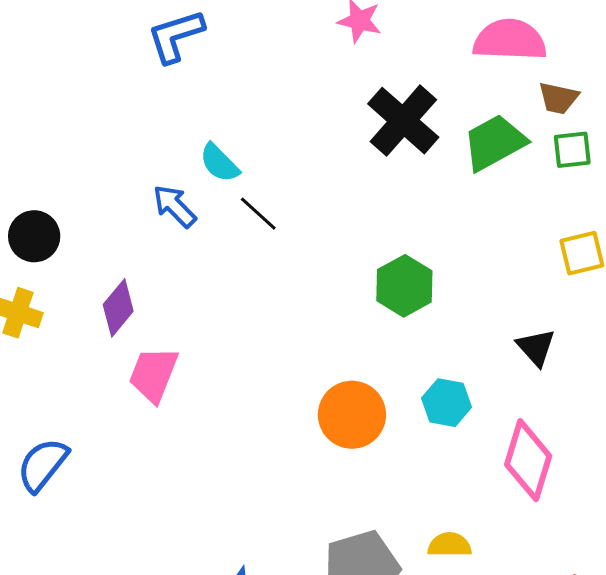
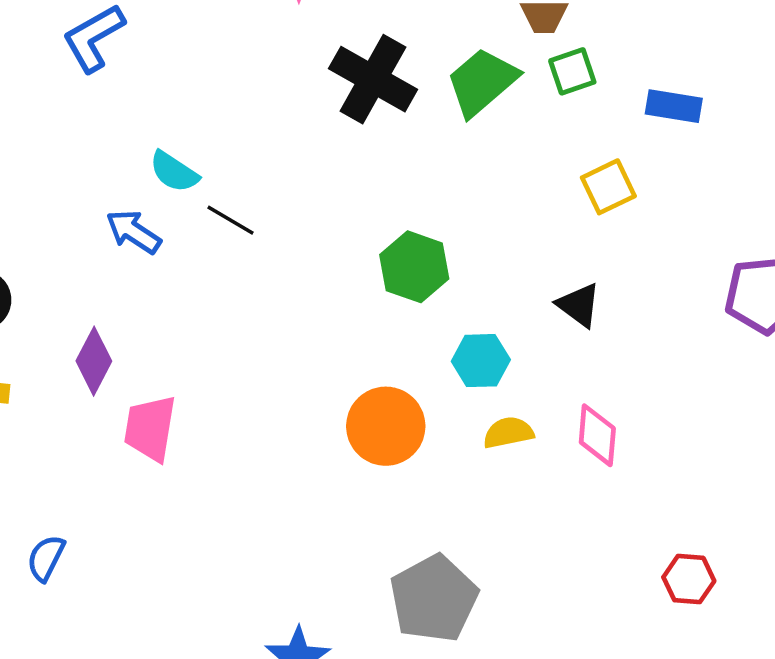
cyan hexagon: (447, 403) -> (481, 361), moved
pink diamond: (528, 460) -> (597, 435), size x0.7
blue semicircle: (43, 465) -> (46, 558), size x0.7
yellow semicircle: (450, 545) -> (508, 433), moved

